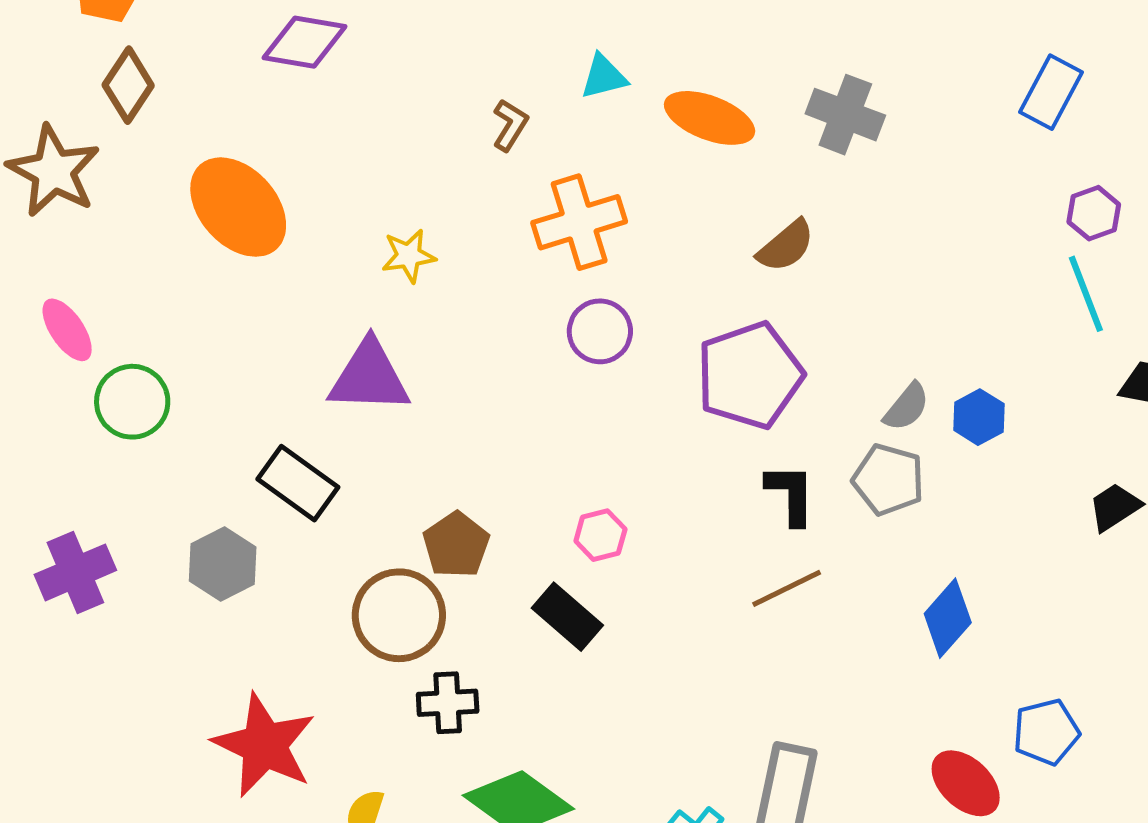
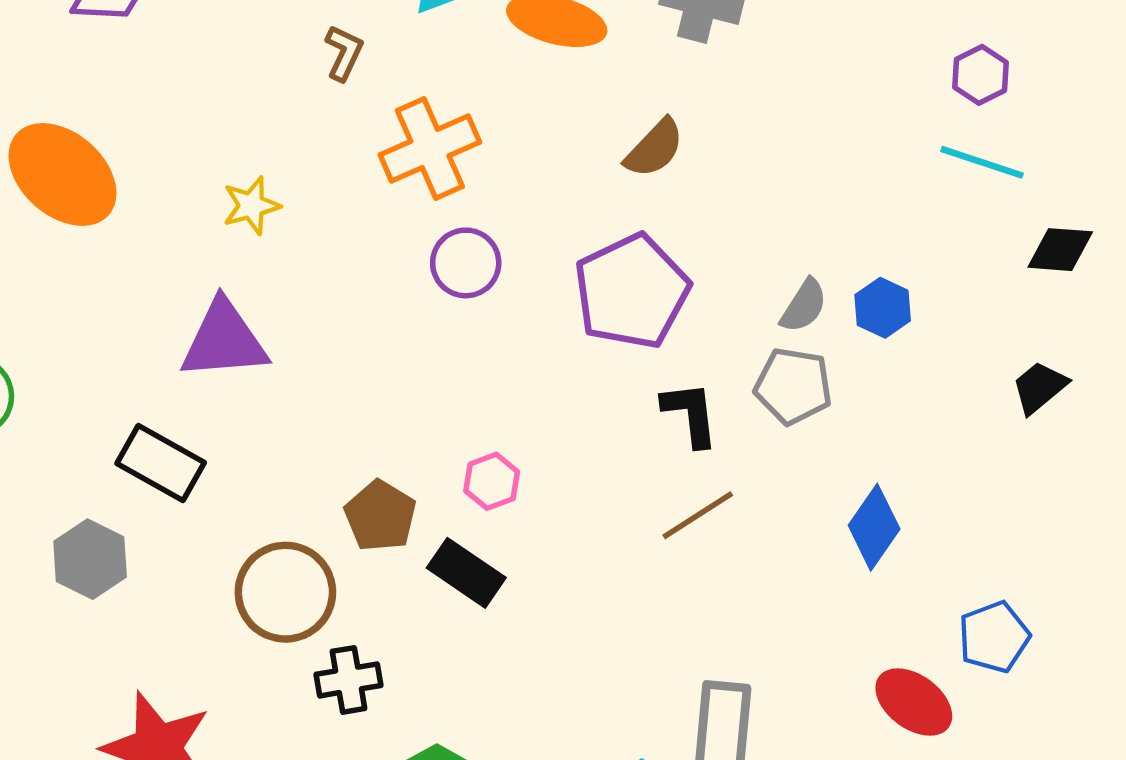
cyan line: (1086, 294) -> (982, 162), turned -44
brown pentagon: (456, 545) -> (380, 516), moved

